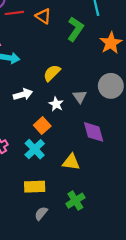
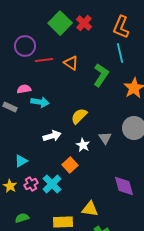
purple diamond: (94, 132) -> (124, 186), moved
cyan cross: (35, 149) -> (52, 184), moved
yellow triangle: (71, 162) -> (90, 209), moved

